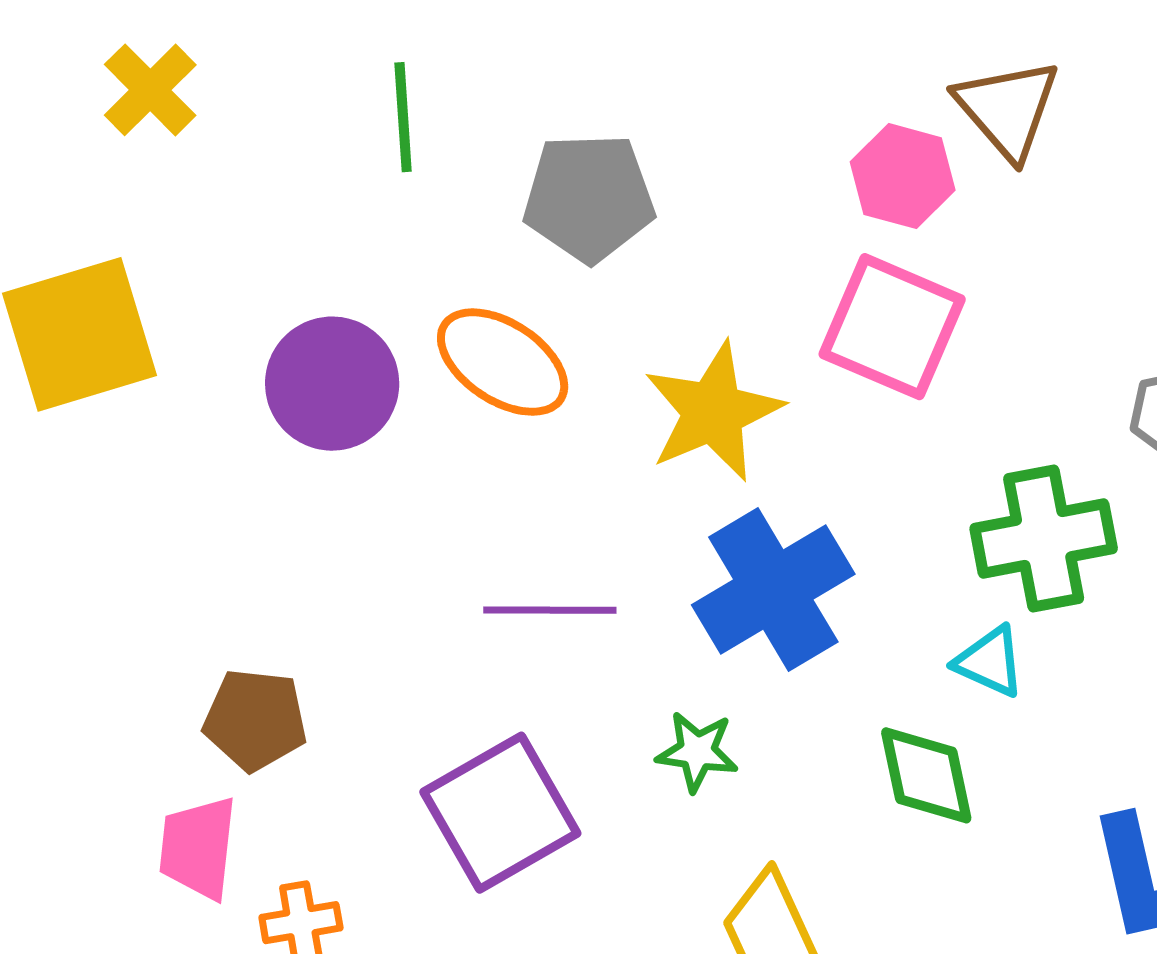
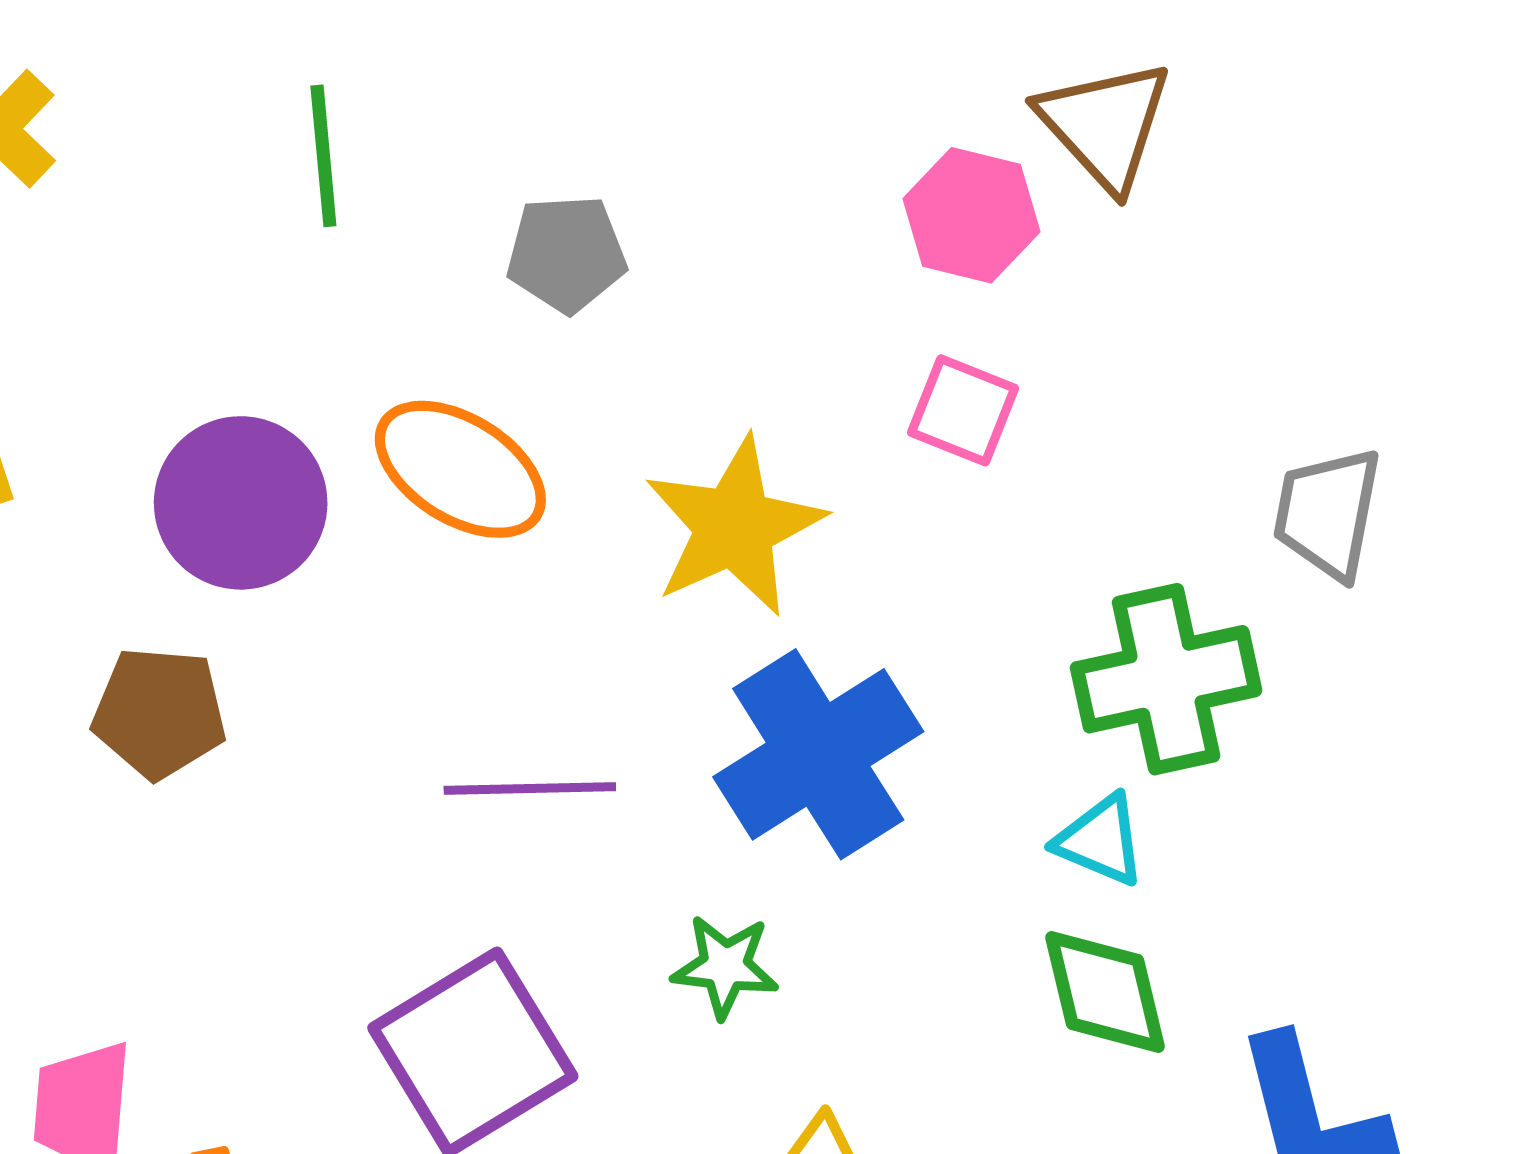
gray pentagon: (589, 198) -> (566, 254), size x0.7
pink square: (892, 327) -> (963, 410), size x0.6
brown pentagon: (255, 720) -> (159, 713), moved
green diamond: (926, 775) -> (1105, 992), moved

